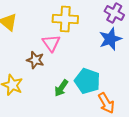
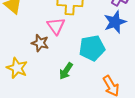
cyan pentagon: (87, 81) -> (92, 48), moved, turned -30

